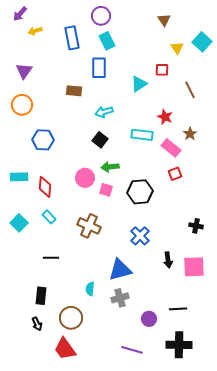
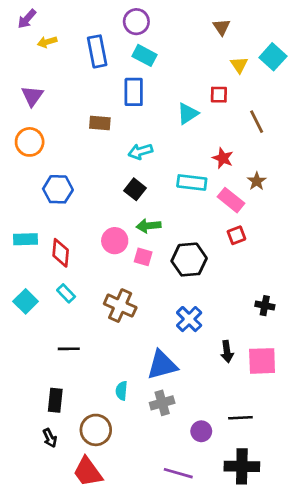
cyan rectangle: (107, 41) -> (144, 55), turned -36

